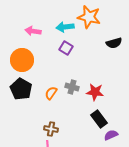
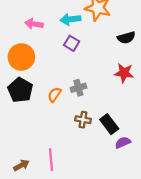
gray cross: (72, 87) -> (78, 88), turned -32
red star: (95, 92) -> (124, 73), moved
brown cross: (51, 129) -> (83, 120), moved

